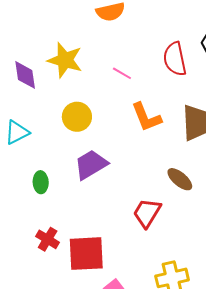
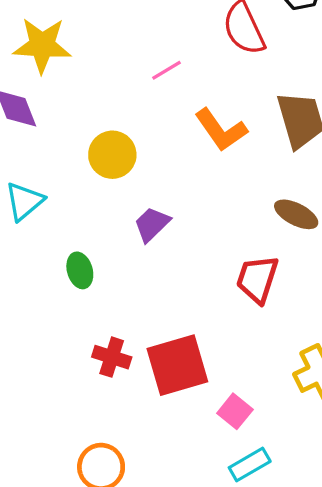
yellow star: (65, 60) -> (42, 45), moved
pink line: (122, 73) -> (167, 70), turned -48
purple trapezoid: (91, 165) -> (152, 224), size x0.7

